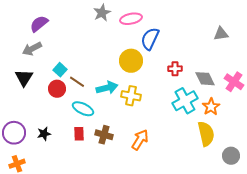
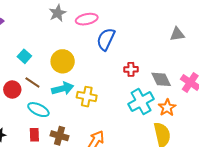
yellow circle: (131, 61) -> (63, 61), moved
cyan square: (60, 70) -> (24, 56), moved

